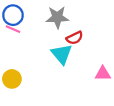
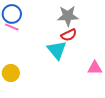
gray star: (57, 17) -> (68, 16), moved

